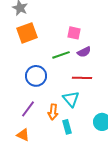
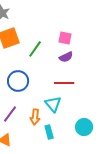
pink square: (74, 33) -> (65, 38), moved
green line: (61, 55) -> (35, 49), moved, turned -36

